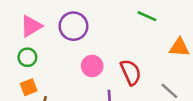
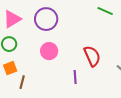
pink circle: (92, 66) -> (49, 51), moved

